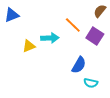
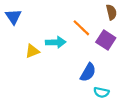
brown semicircle: (100, 11) -> (111, 12), turned 128
blue triangle: (12, 15) -> (13, 17), turned -42

